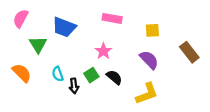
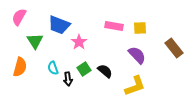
pink rectangle: (112, 18) -> (114, 26), moved
pink star: (103, 51) -> (79, 42), moved
orange semicircle: (22, 73) -> (20, 67), turned 60

